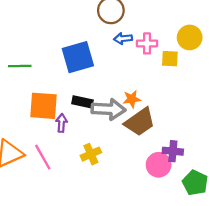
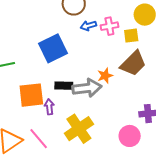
brown trapezoid: (140, 122) -> (133, 64), moved
yellow cross: (91, 154) -> (79, 129), size x1.6
pink circle: (159, 165) -> (130, 136), moved

